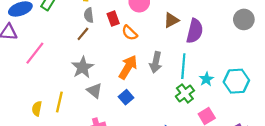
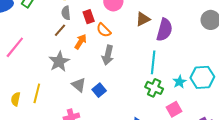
gray arrow: (156, 62) -> (108, 55), moved
orange arrow: (128, 67) -> (81, 42), moved, size x0.7
cyan star: (206, 79) -> (179, 82), moved
gray triangle: (94, 91) -> (79, 85), moved
green cross: (185, 93) -> (154, 88), turned -30

